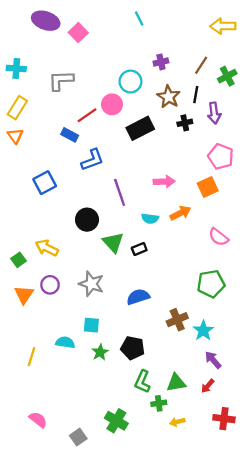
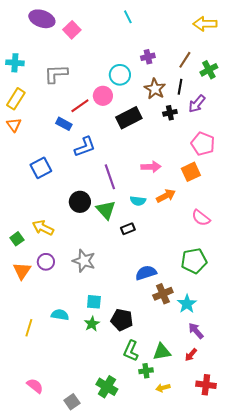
purple arrow: (214, 113) -> (197, 104), turned 48
green triangle: (113, 242) -> (106, 210), moved
blue semicircle: (138, 297) -> (146, 273), moved
cyan square: (91, 325) -> (94, 302), moved

